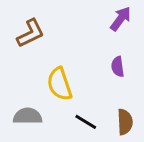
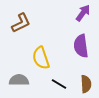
purple semicircle: (118, 67) -> (81, 46), size x1.6

